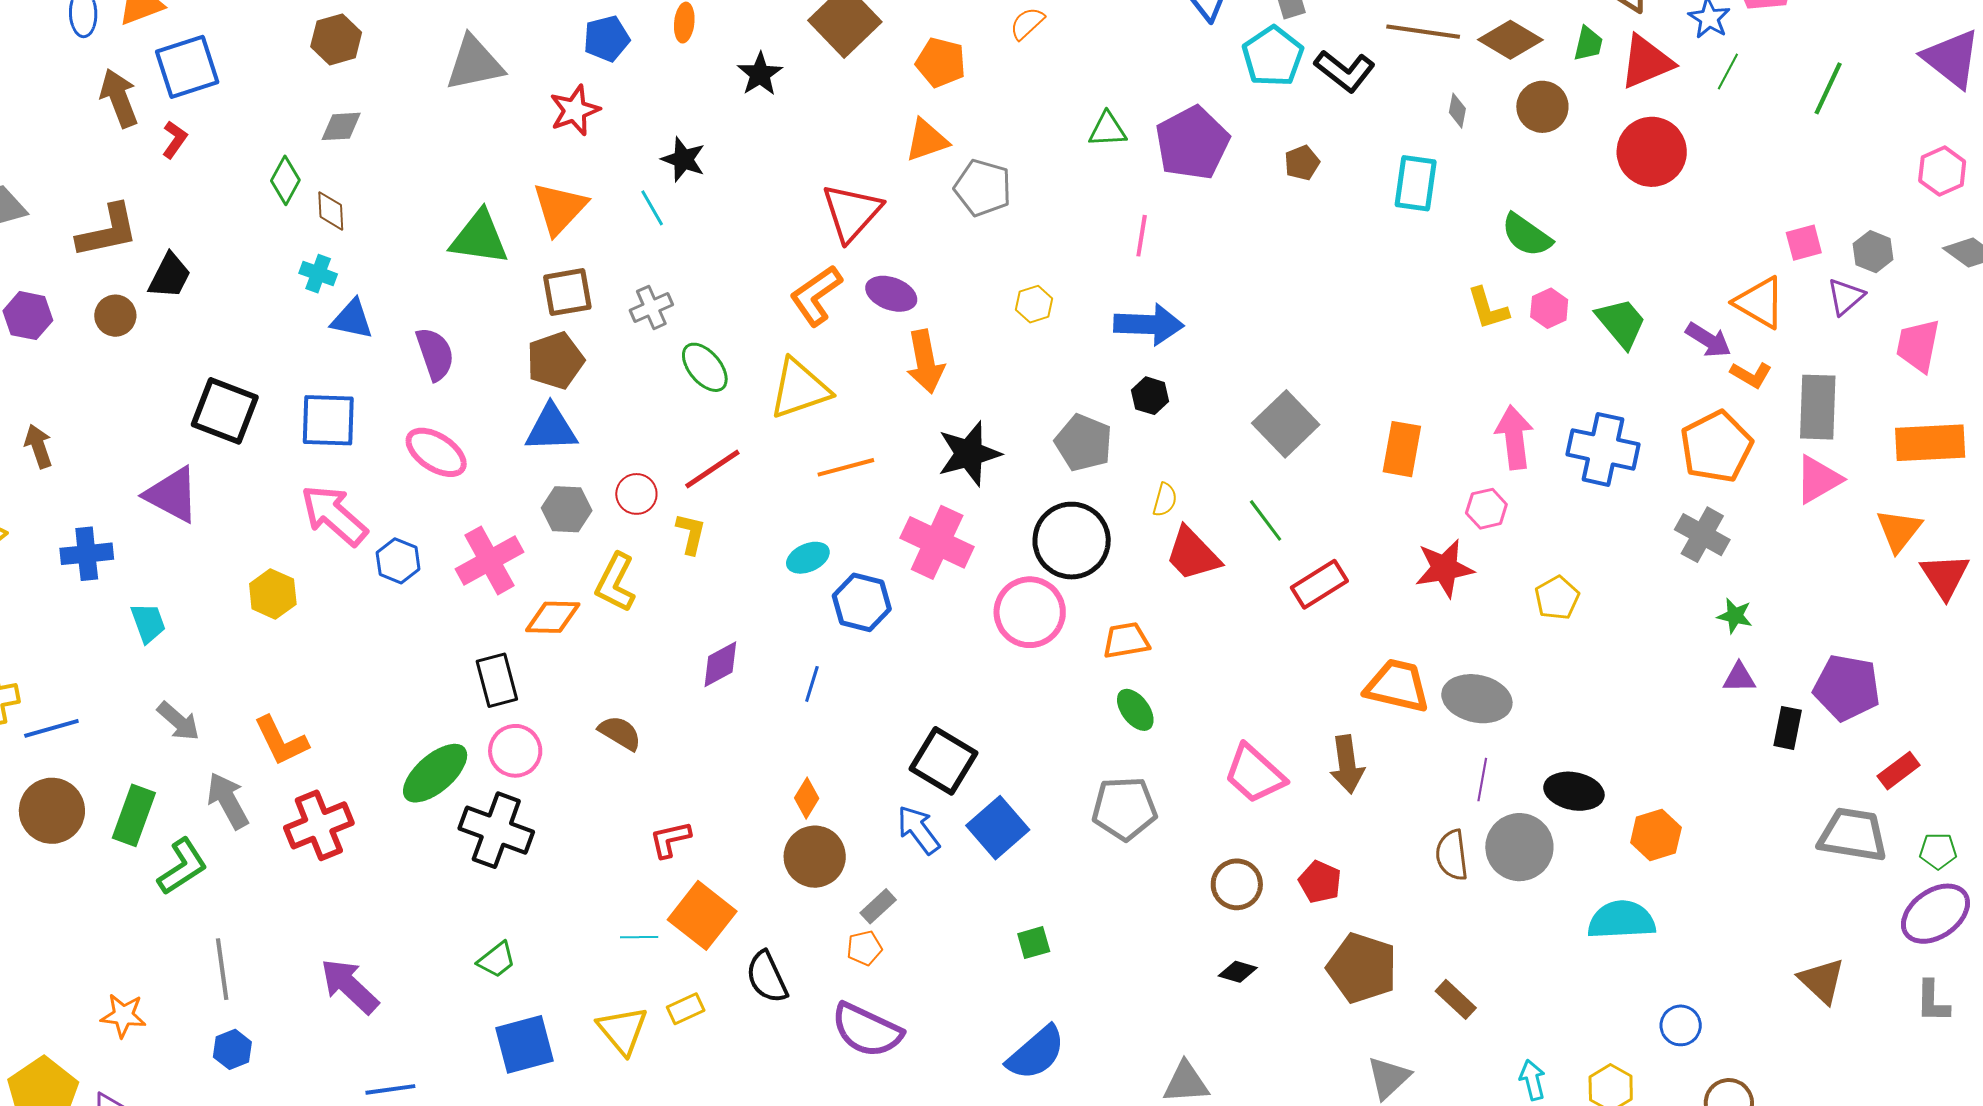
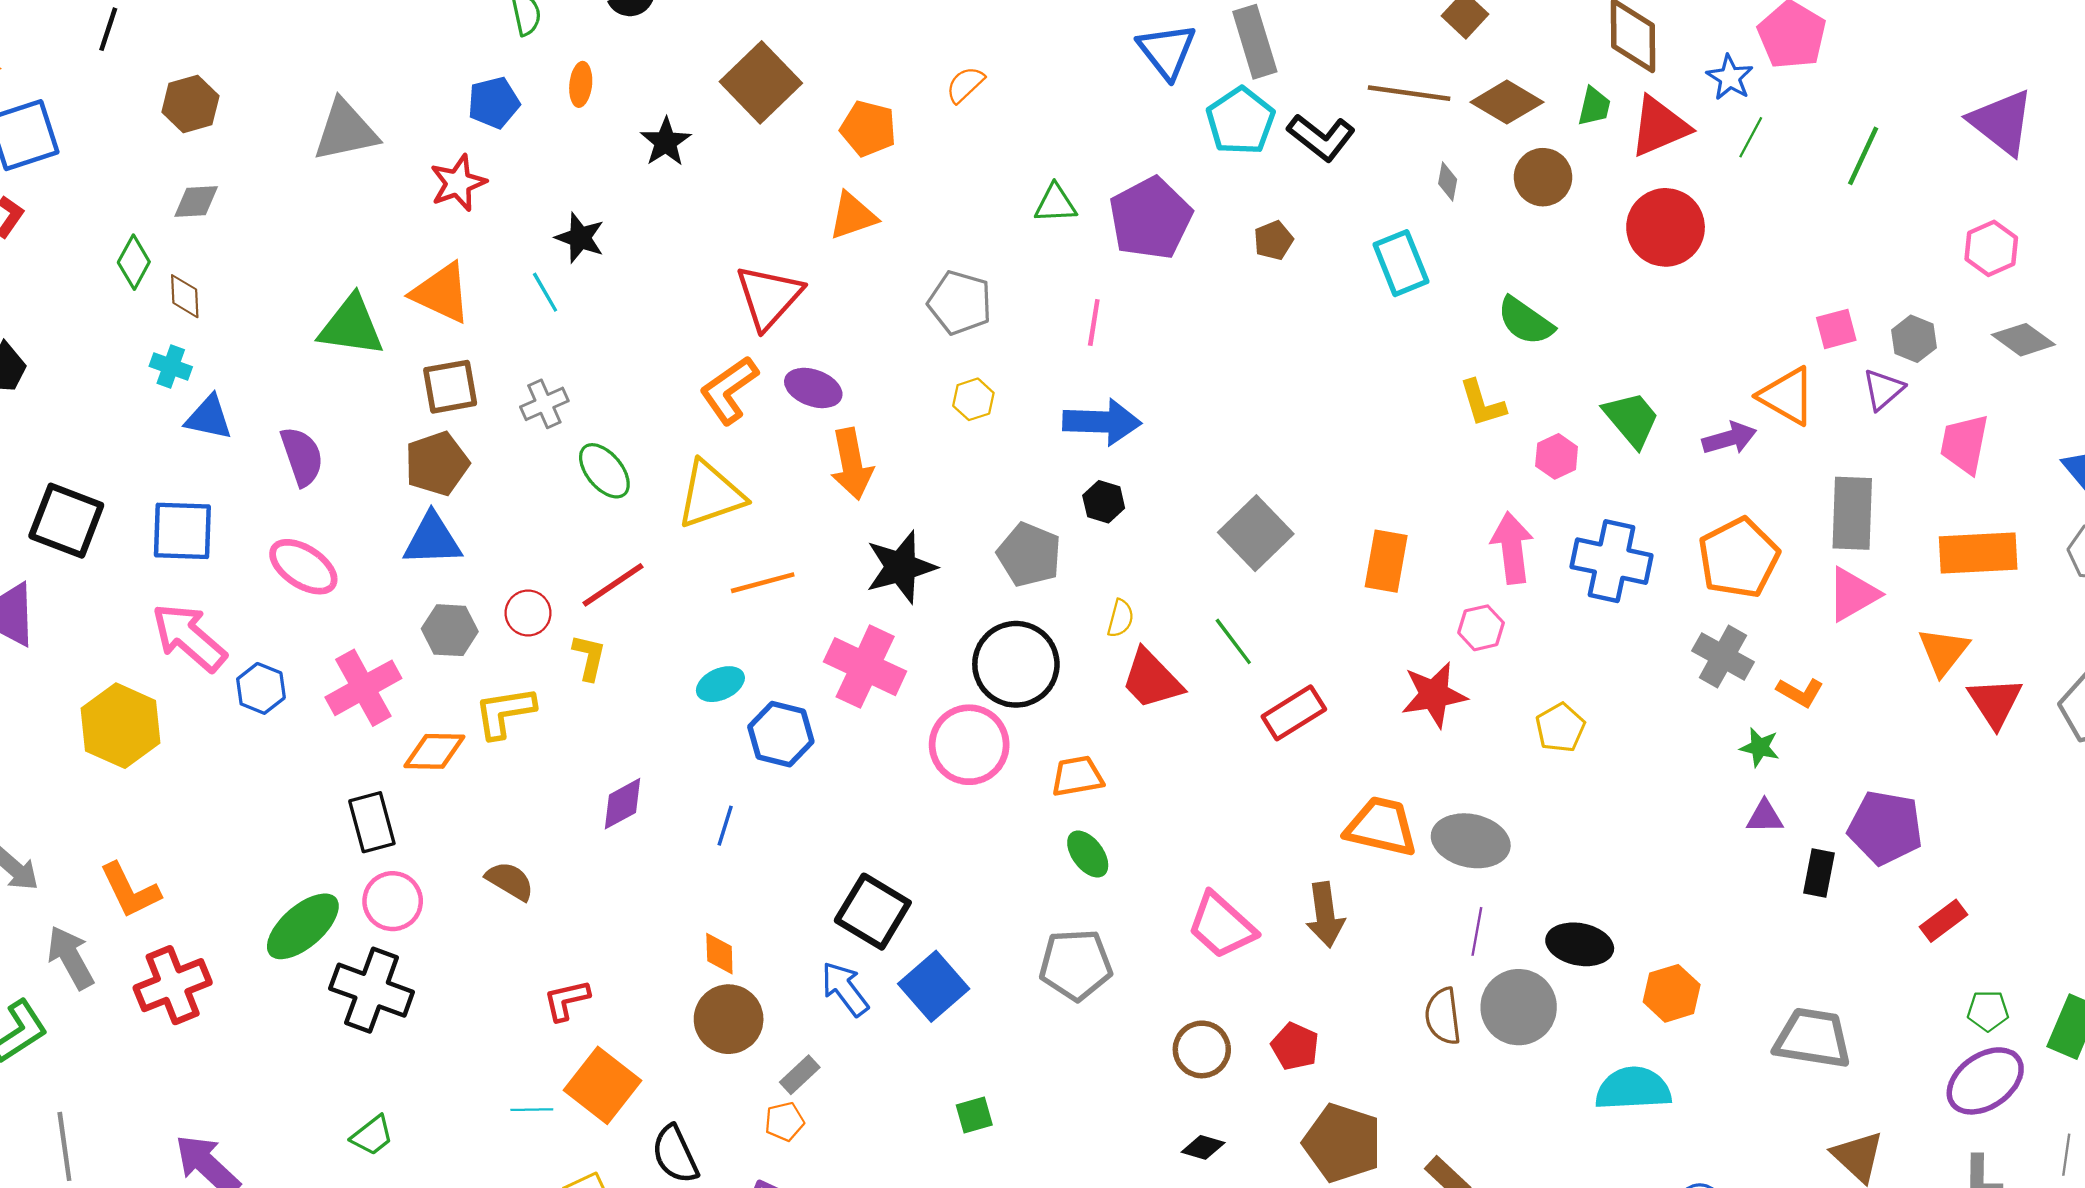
cyan rectangle: (1416, 183) -> (1401, 263), turned -30
gray pentagon: (983, 188) -> (960, 303), moved
orange triangle: (560, 208) -> (441, 293), turned -48
pink hexagon: (1549, 308) -> (1557, 456), moved
purple arrow: (1708, 340) -> (1729, 438), turned -48
orange L-shape: (1751, 375) -> (1800, 692), moved
yellow L-shape: (615, 583) -> (505, 712), turned 54
yellow hexagon: (273, 594) -> (121, 726), size x1.5
orange diamond: (807, 798) -> (719, 954), turned -33
gray trapezoid: (1853, 835) -> (1813, 1038), moved

